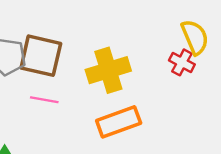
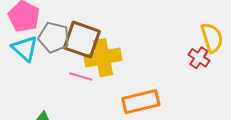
yellow cross: (108, 70) -> (103, 58), moved

